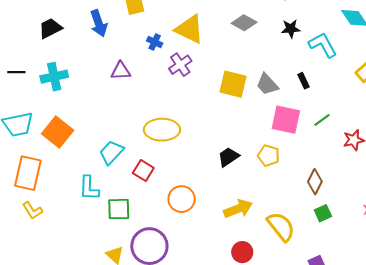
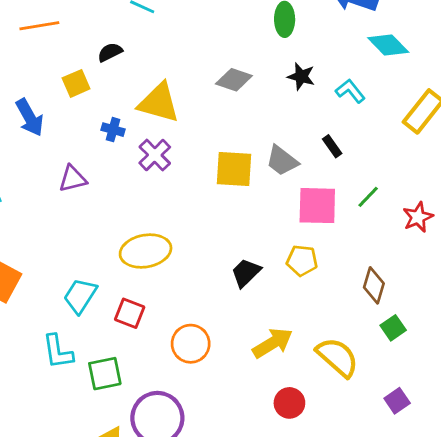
black star: (291, 29) -> (301, 76), turned 30
cyan L-shape: (323, 45) -> (350, 91), size x0.7

